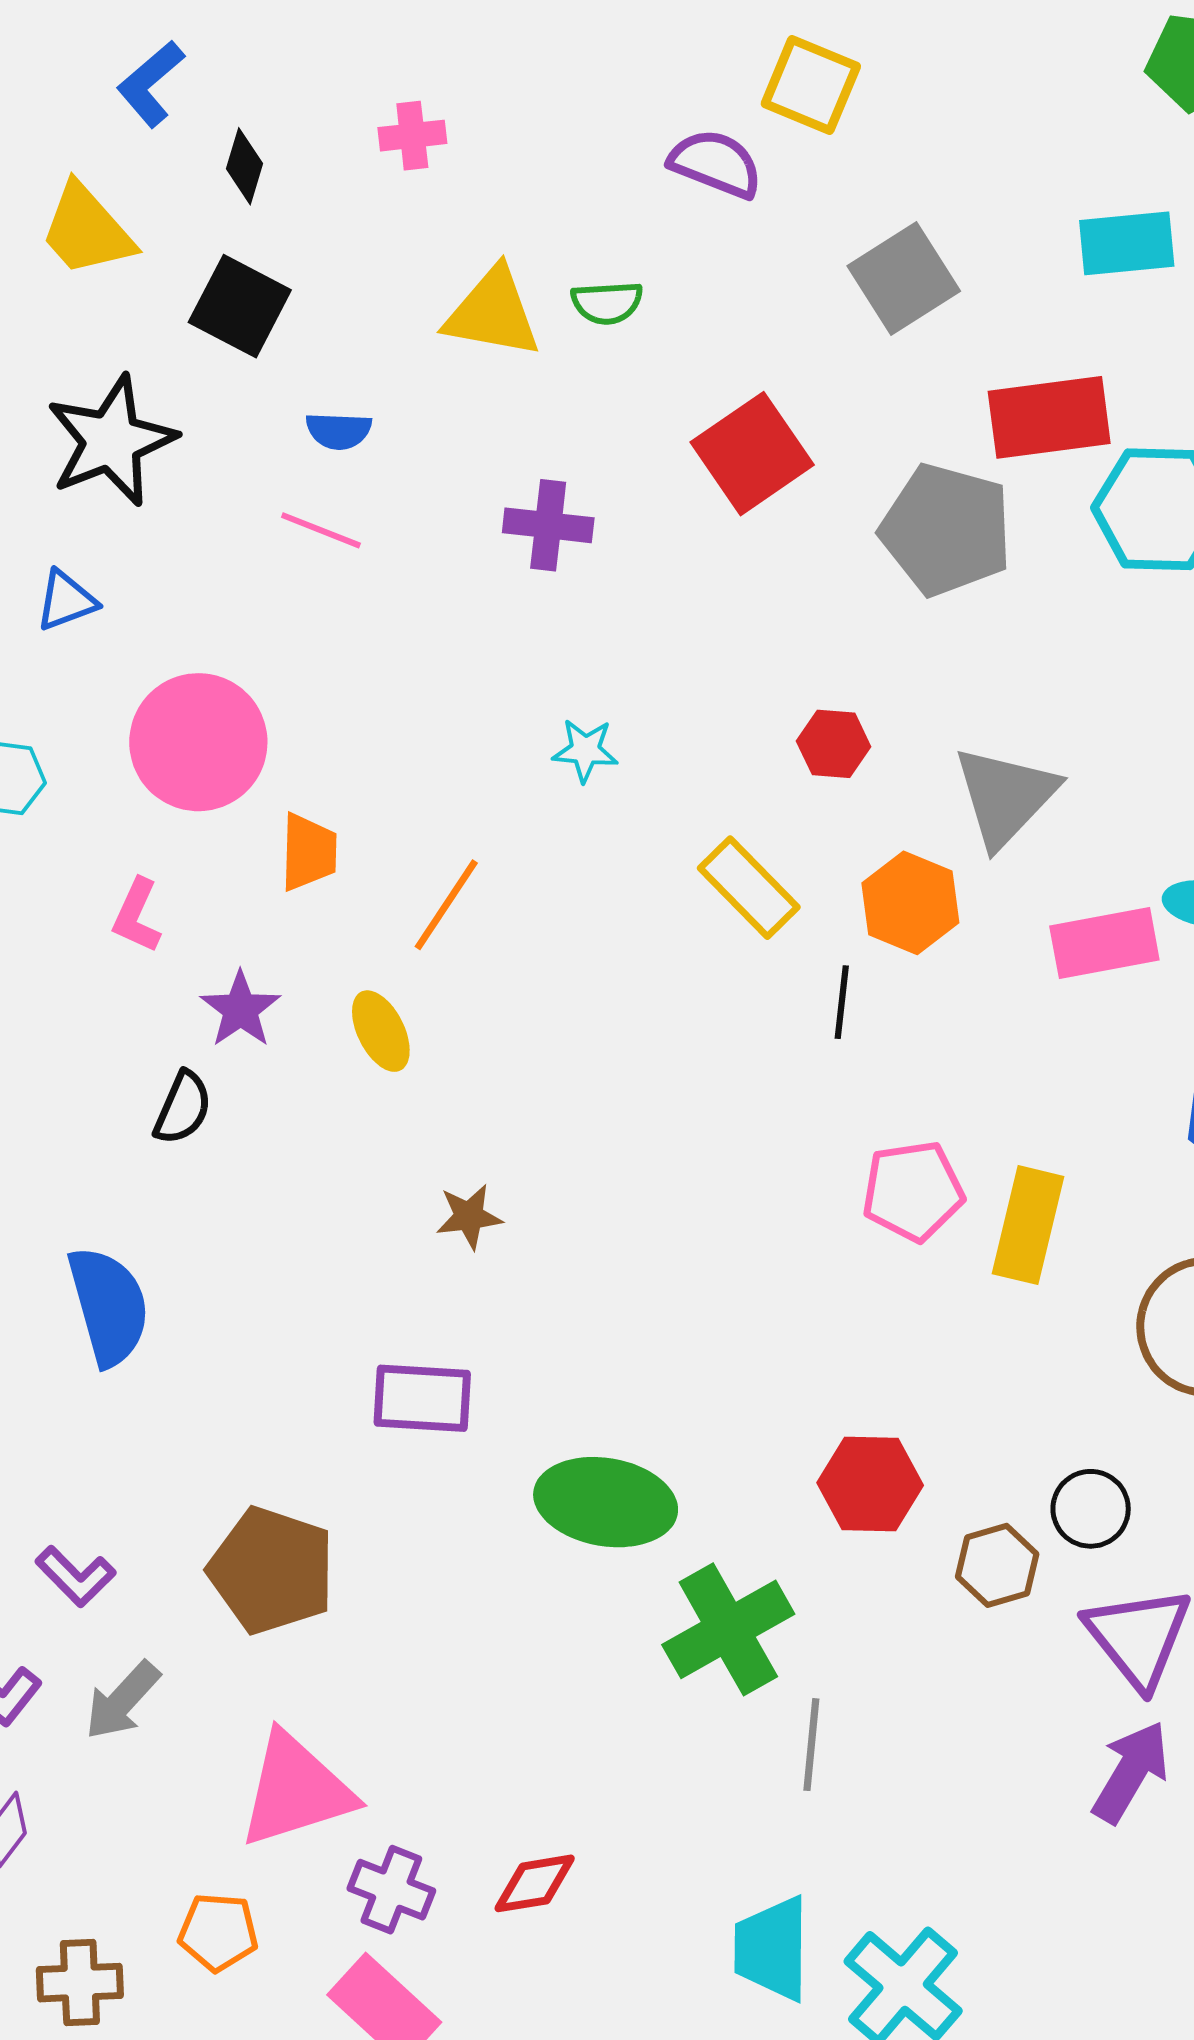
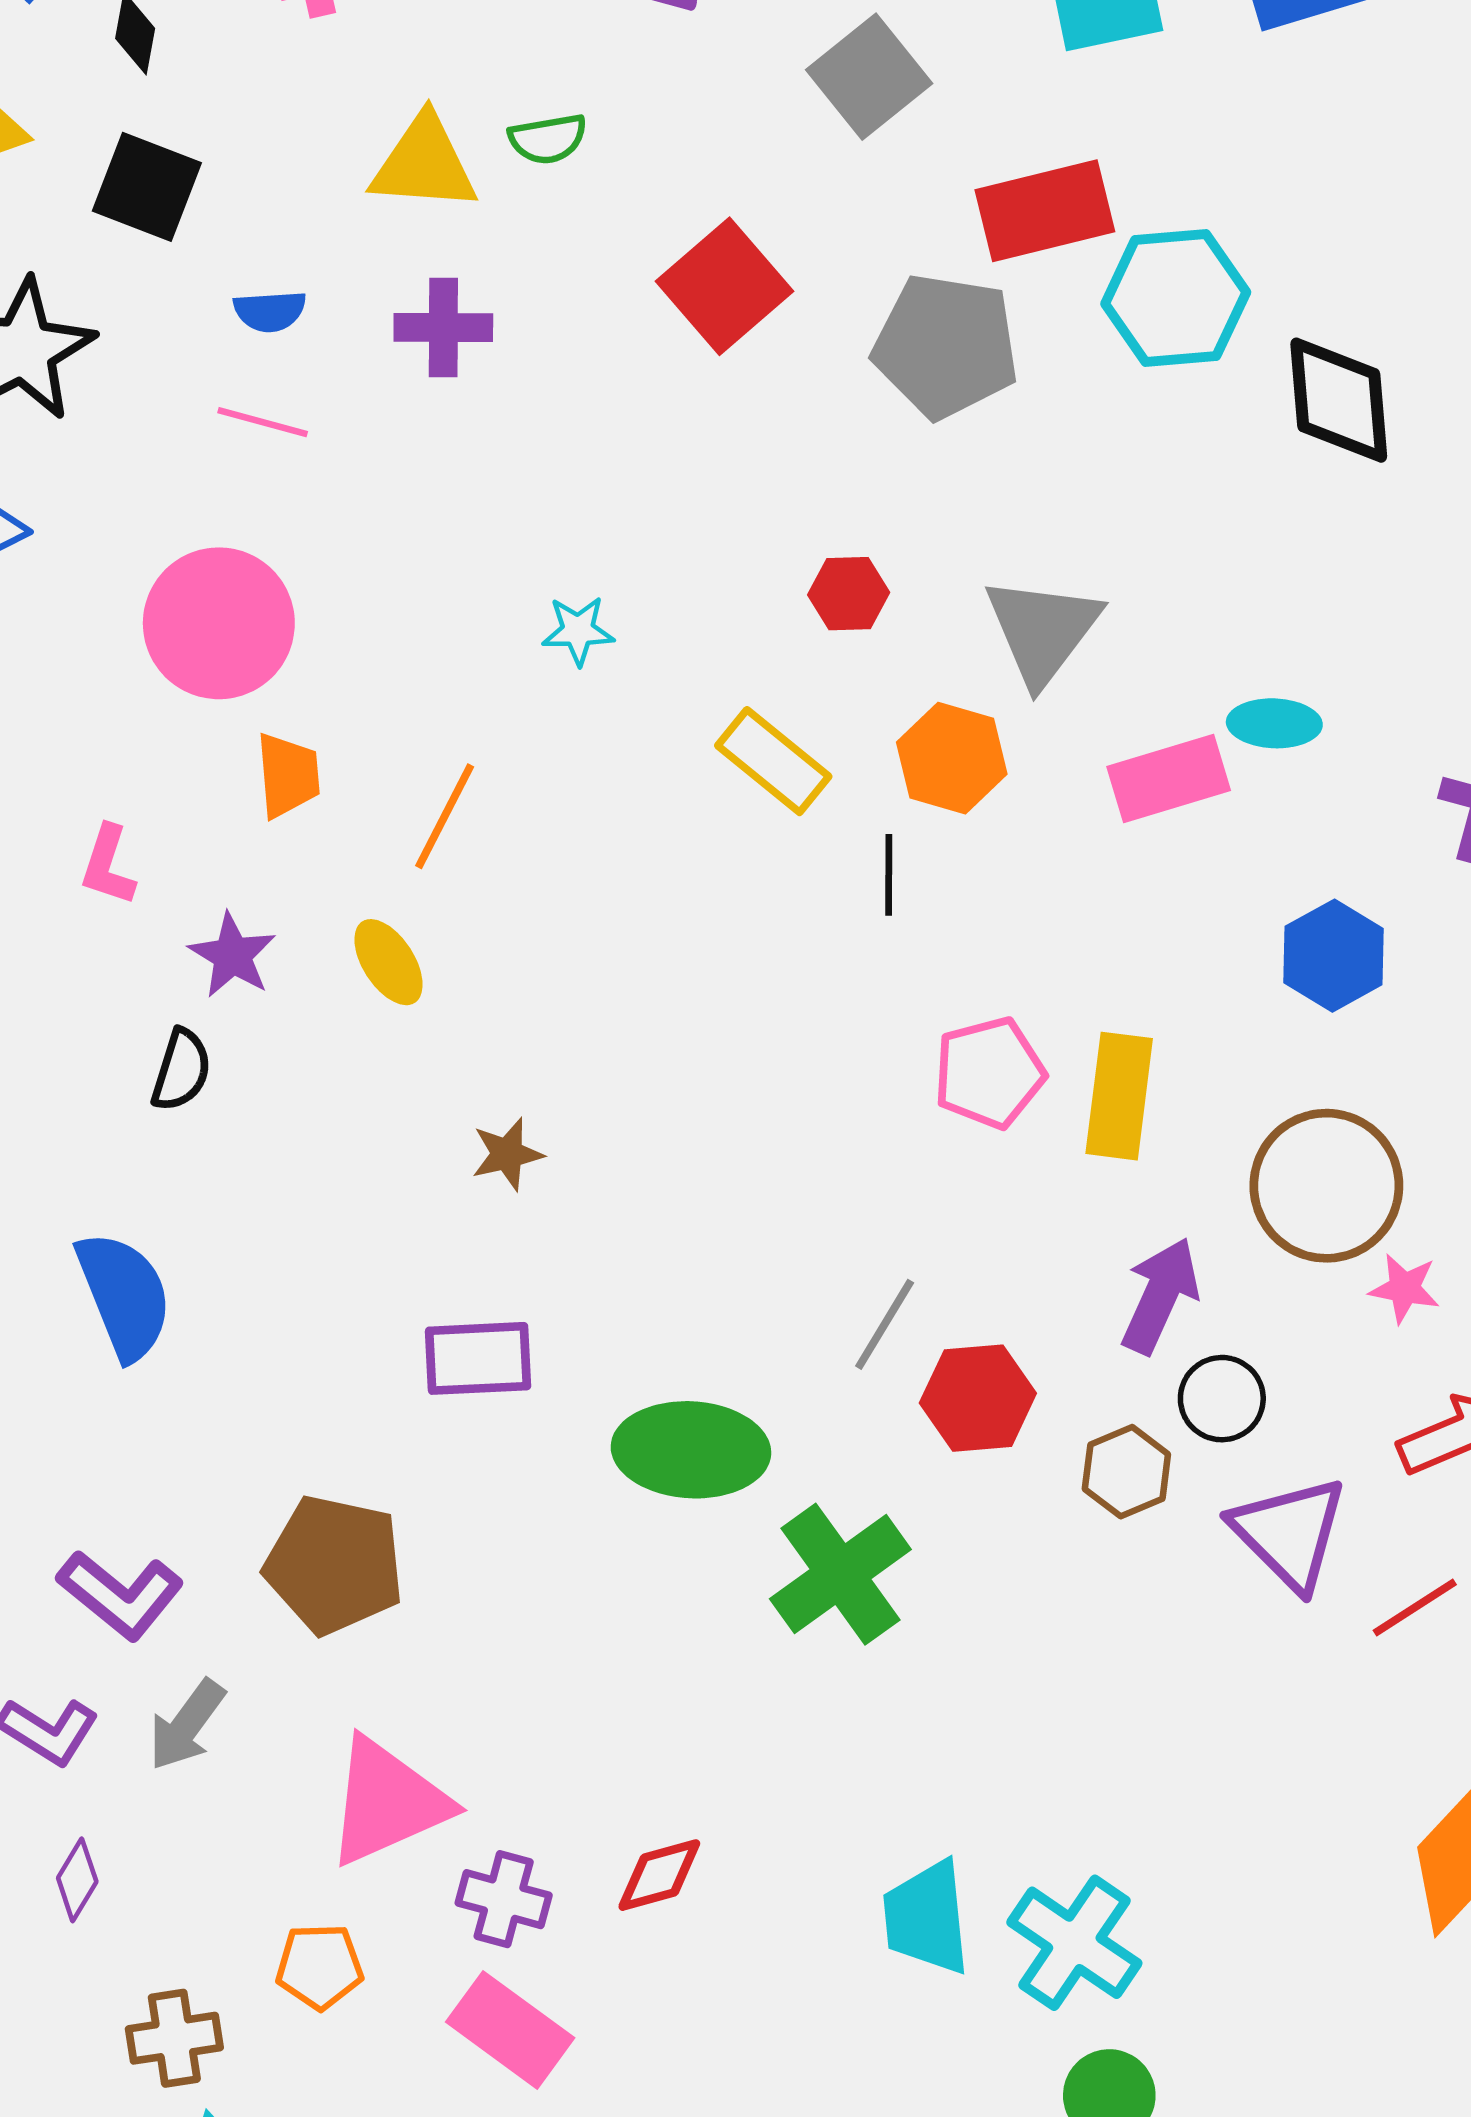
purple cross: (548, 525) -> (443, 328), moved
pink circle: (198, 742) -> (219, 623), moved
purple L-shape: (75, 1576) -> (121, 1595), size x1.4
gray line: (811, 1745) -> (885, 1324), moved, turned 32
purple arrow: (1131, 1772) -> (1160, 1296), moved

